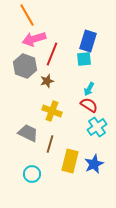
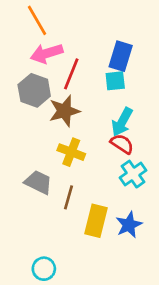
brown star: (47, 81) -> (64, 111), size x1.6
cyan arrow: (89, 89) -> (122, 122), size x1.5
cyan circle: (32, 174) -> (44, 269), moved

